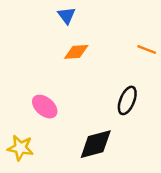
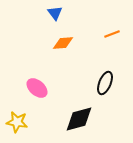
orange line: (147, 49) -> (112, 34), moved, turned -42

